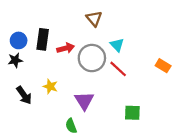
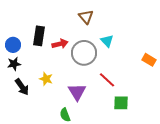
blue circle: (19, 40) -> (13, 45), moved
black star: (15, 60) -> (14, 64), moved
red line: (118, 69) -> (107, 80), moved

